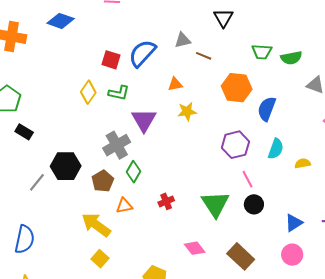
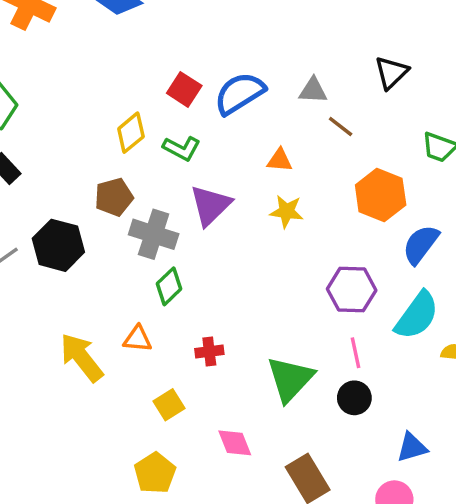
gray cross: (117, 145) -> (154, 234), turned 32
cyan semicircle: (276, 149) -> (417, 315), size x1.4
brown pentagon: (103, 181) -> (114, 197), moved
yellow square: (100, 259) -> (169, 405), moved

